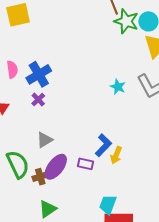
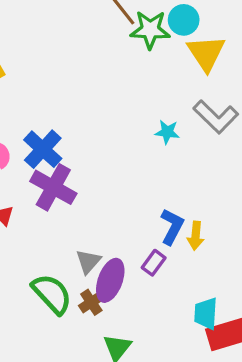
purple cross: (38, 100) -> (53, 187), size x2.0
gray triangle: (45, 140) -> (88, 261), moved
purple rectangle: (85, 164) -> (154, 263), turned -49

